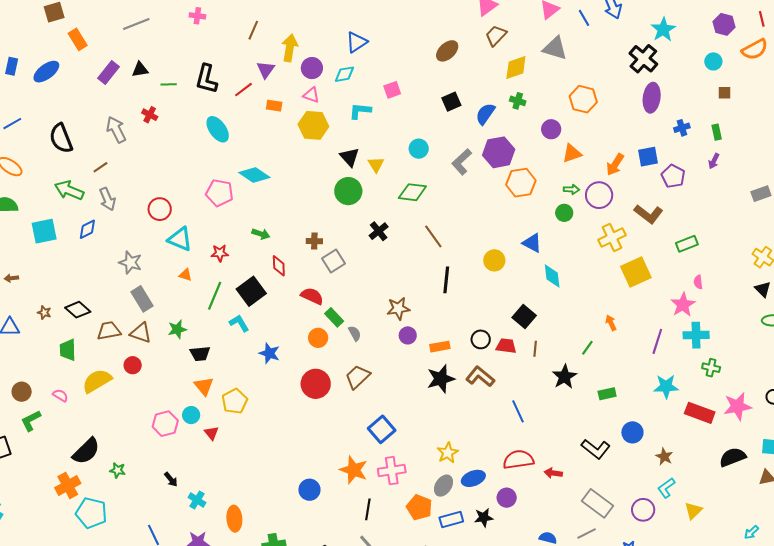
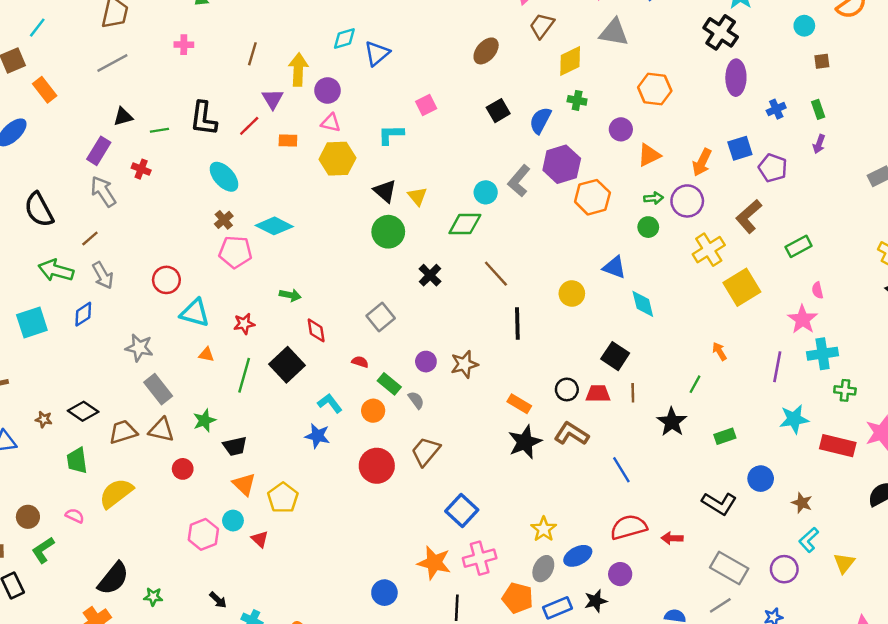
purple rectangle: (109, 73) -> (99, 151), moved
cyan diamond: (344, 74) -> (344, 39), moved
cyan circle: (419, 149) -> (486, 192), moved
brown L-shape: (648, 214) -> (749, 216), turned 108
brown cross: (314, 241) -> (224, 220), moved, turned -35
red semicircle: (312, 296) -> (360, 362), size x0.6
cyan L-shape: (239, 323) -> (330, 403), moved
purple circle: (408, 335) -> (426, 362), moved
orange rectangle: (440, 347) -> (519, 404), turned 48
red circle: (133, 365) -> (183, 469), moved

